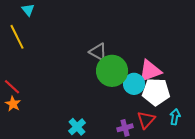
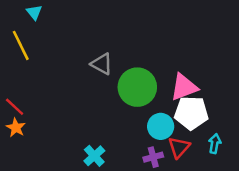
gray triangle: (98, 52) -> (102, 64), moved
cyan circle: (134, 84) -> (161, 126), moved

